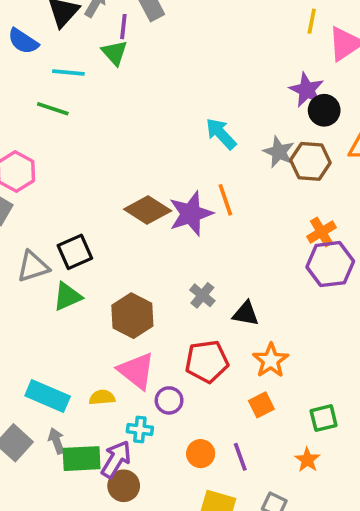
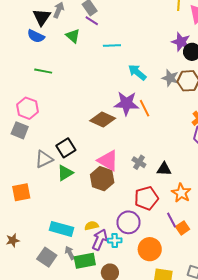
purple line: (123, 27) -> (92, 21), moved, turned -56
blue semicircle: (23, 41) -> (36, 36), moved
cyan line: (68, 72) -> (112, 46), moved
purple star: (191, 214) -> (126, 103), moved, turned 30
pink triangle: (136, 371) -> (108, 161), moved
purple circle: (169, 400) -> (128, 222), size x1.5
orange square: (261, 405) -> (183, 228), moved
orange circle: (201, 454) -> (150, 249), size x1.5
purple line: (240, 457) -> (171, 220), moved
purple arrow: (116, 459) -> (100, 240), moved

